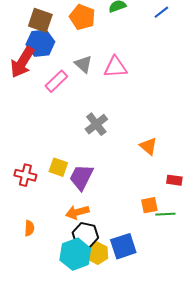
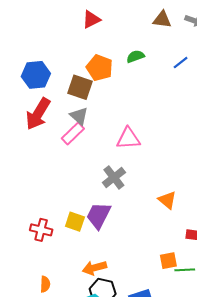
brown square: (40, 20) -> (80, 87), moved
blue hexagon: (40, 43) -> (36, 75), moved
gray triangle: (83, 64) -> (79, 116), moved
pink triangle: (115, 67) -> (128, 139), moved
purple trapezoid: (81, 177) -> (99, 215), moved

